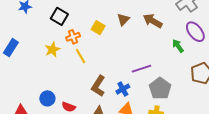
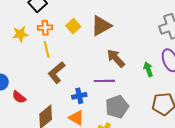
brown triangle: (123, 19) -> (101, 26), size x1.5
brown arrow: (153, 21) -> (116, 58), moved
brown L-shape: (98, 86) -> (57, 73), moved

